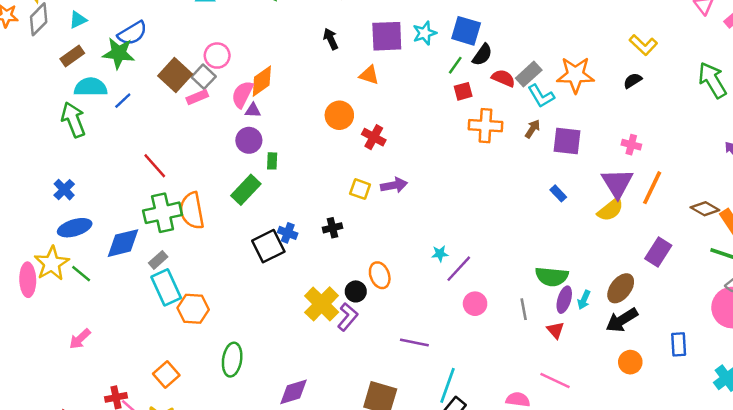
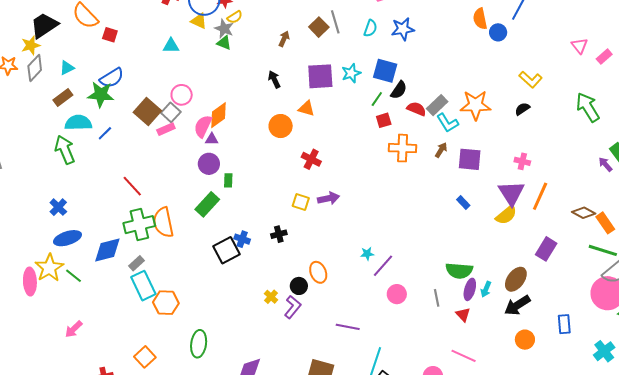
orange circle: (339, 115) -> (281, 126), moved
yellow cross: (322, 304) -> (271, 297), size x0.5

